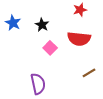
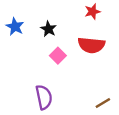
brown line: (89, 73) -> (103, 103), moved

